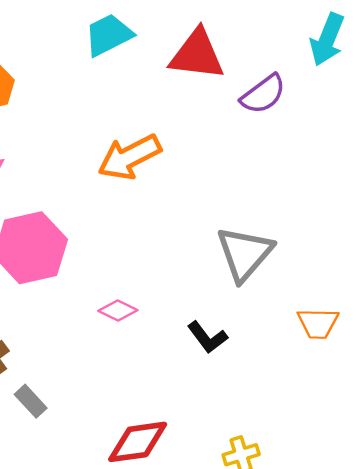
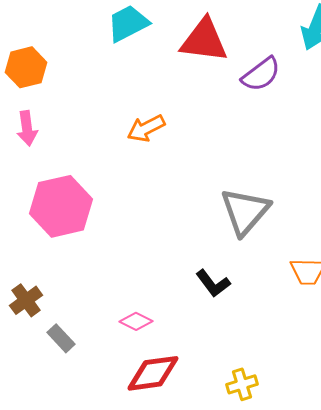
orange arrow: (129, 157) -> (146, 128), size x0.7
pink diamond: (118, 310) -> (136, 321), moved

